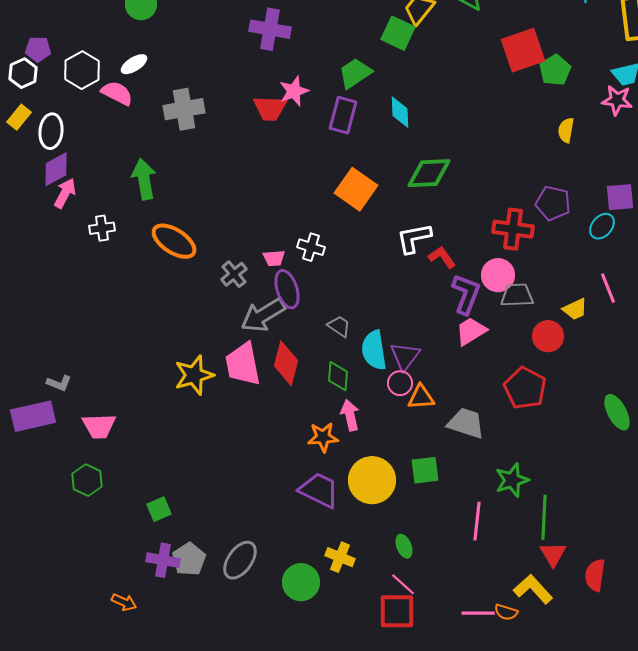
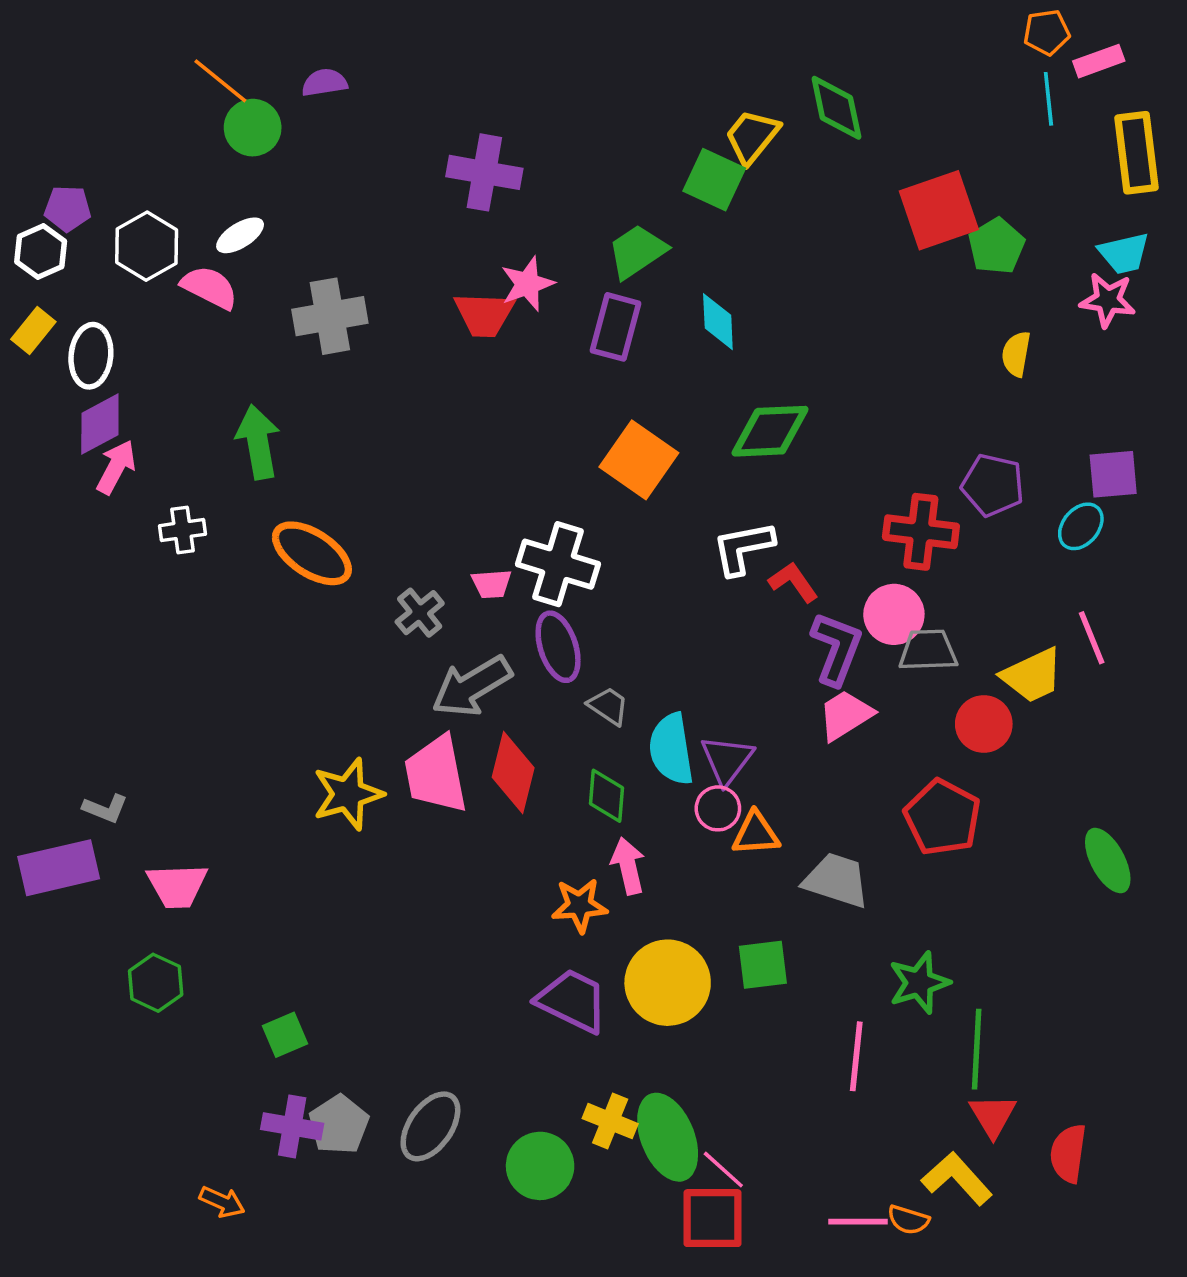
white cross: (311, 247) -> (558, 564), size x1.6
purple ellipse: (287, 289) -> (558, 647), moved
yellow trapezoid: (575, 309) -> (1032, 675), size x1.4
green ellipse: (404, 546) -> (668, 1137), moved, size x2.0

